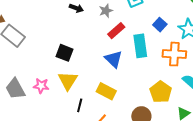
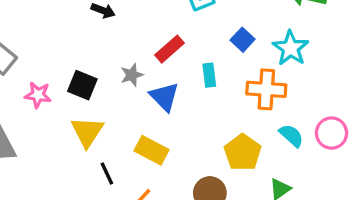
gray star: (106, 11) -> (132, 75), moved
cyan rectangle: (140, 46) -> (209, 75), size x0.6
pink star: (41, 86) -> (38, 95), moved
black line: (80, 105) -> (107, 173), turned -40

